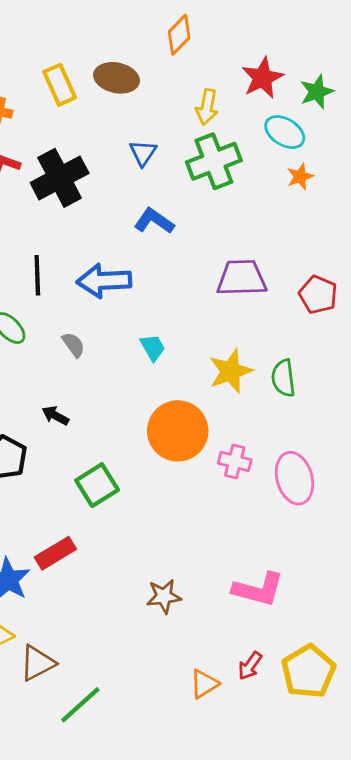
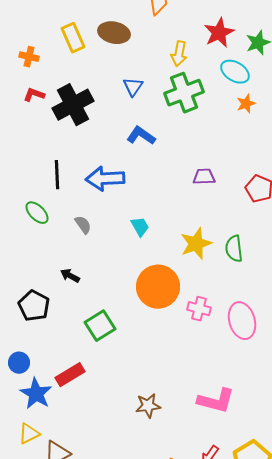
purple trapezoid: (242, 278) -> (204, 177), size x0.6

